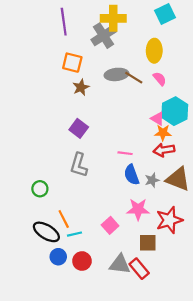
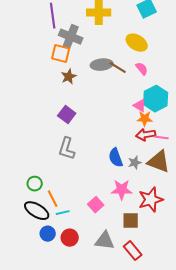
gray cross: (104, 36) -> (71, 37), moved, turned -35
yellow ellipse: (154, 51) -> (137, 43), turned -60
pink line: (125, 153) -> (162, 138), moved
green circle: (40, 189) -> (35, 184), moved
red rectangle: (139, 269) -> (133, 251), moved

